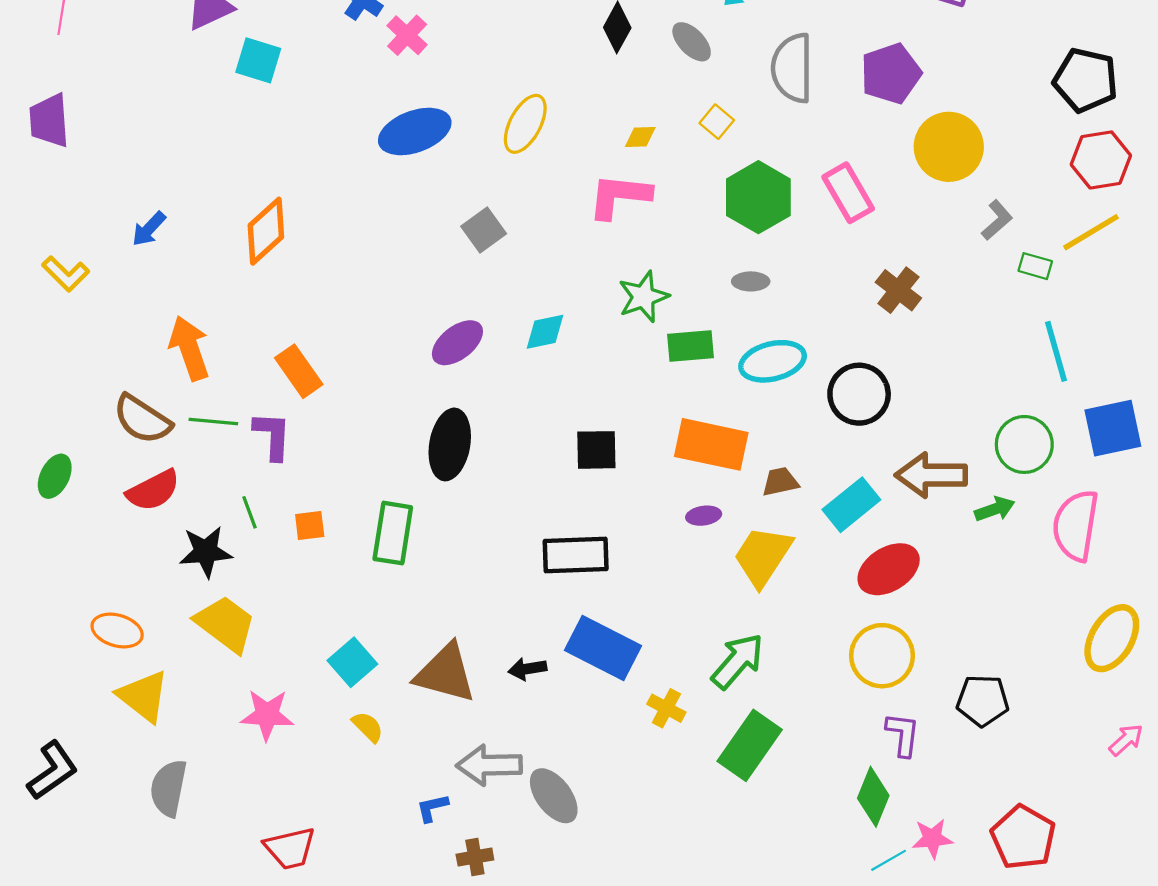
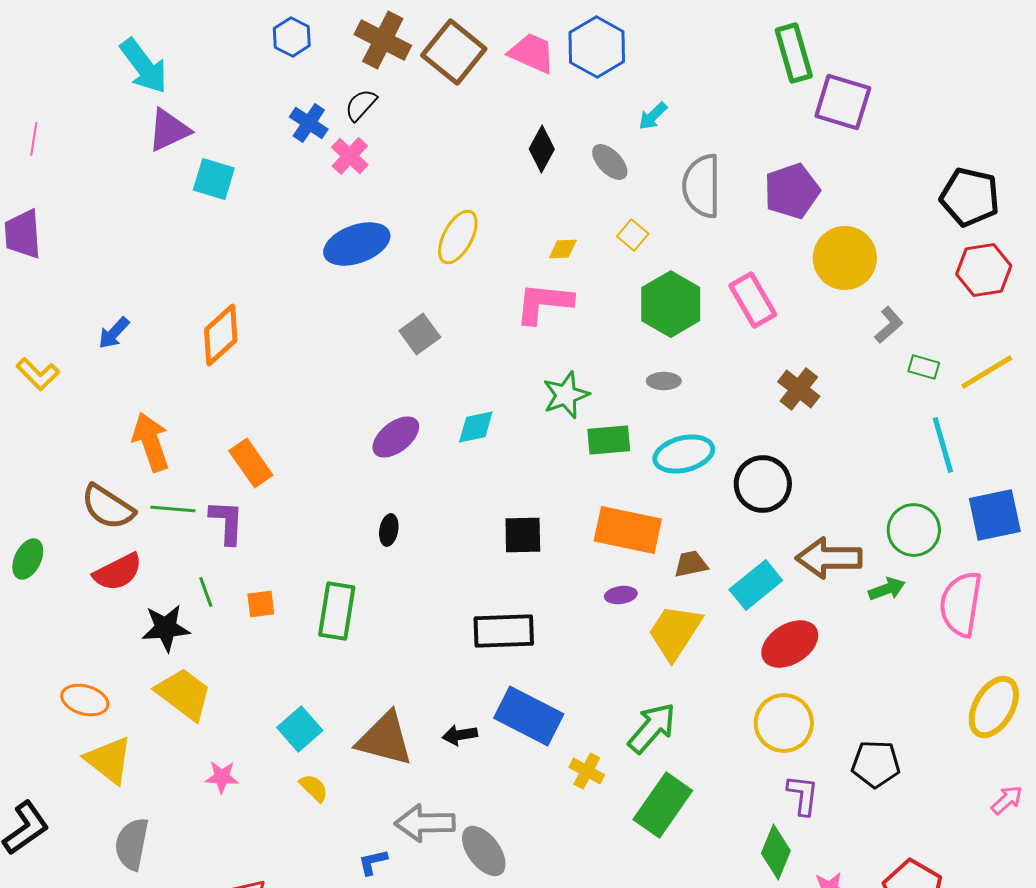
yellow line: (1091, 232) -> (987, 372), moved
black ellipse: (450, 444) -> (389, 530), size x0.5
pink star: (267, 715) -> (222, 777), size x0.7

